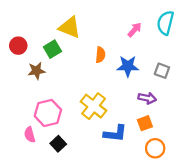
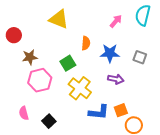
green square: (52, 49) -> (68, 63), moved
purple arrow: (147, 98) -> (116, 79), moved
pink hexagon: (48, 113) -> (40, 80), moved
orange square: (145, 123) -> (121, 110), moved

